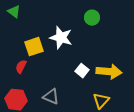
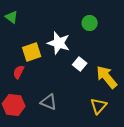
white square: (82, 71) -> (80, 64), moved
yellow arrow: (109, 72) -> (107, 77), turned -135

